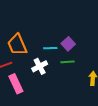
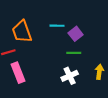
cyan line: (50, 48) -> (57, 26), moved
white cross: (40, 66) -> (70, 76), moved

